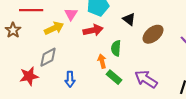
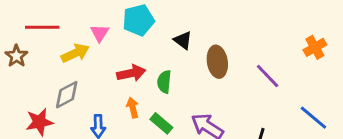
red arrow: (93, 30) -> (131, 73), moved
brown ellipse: (153, 34) -> (217, 62), turned -60
orange arrow: (102, 61) -> (133, 108), moved

